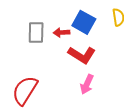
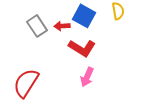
gray rectangle: (36, 33) -> (37, 26), turned -35

